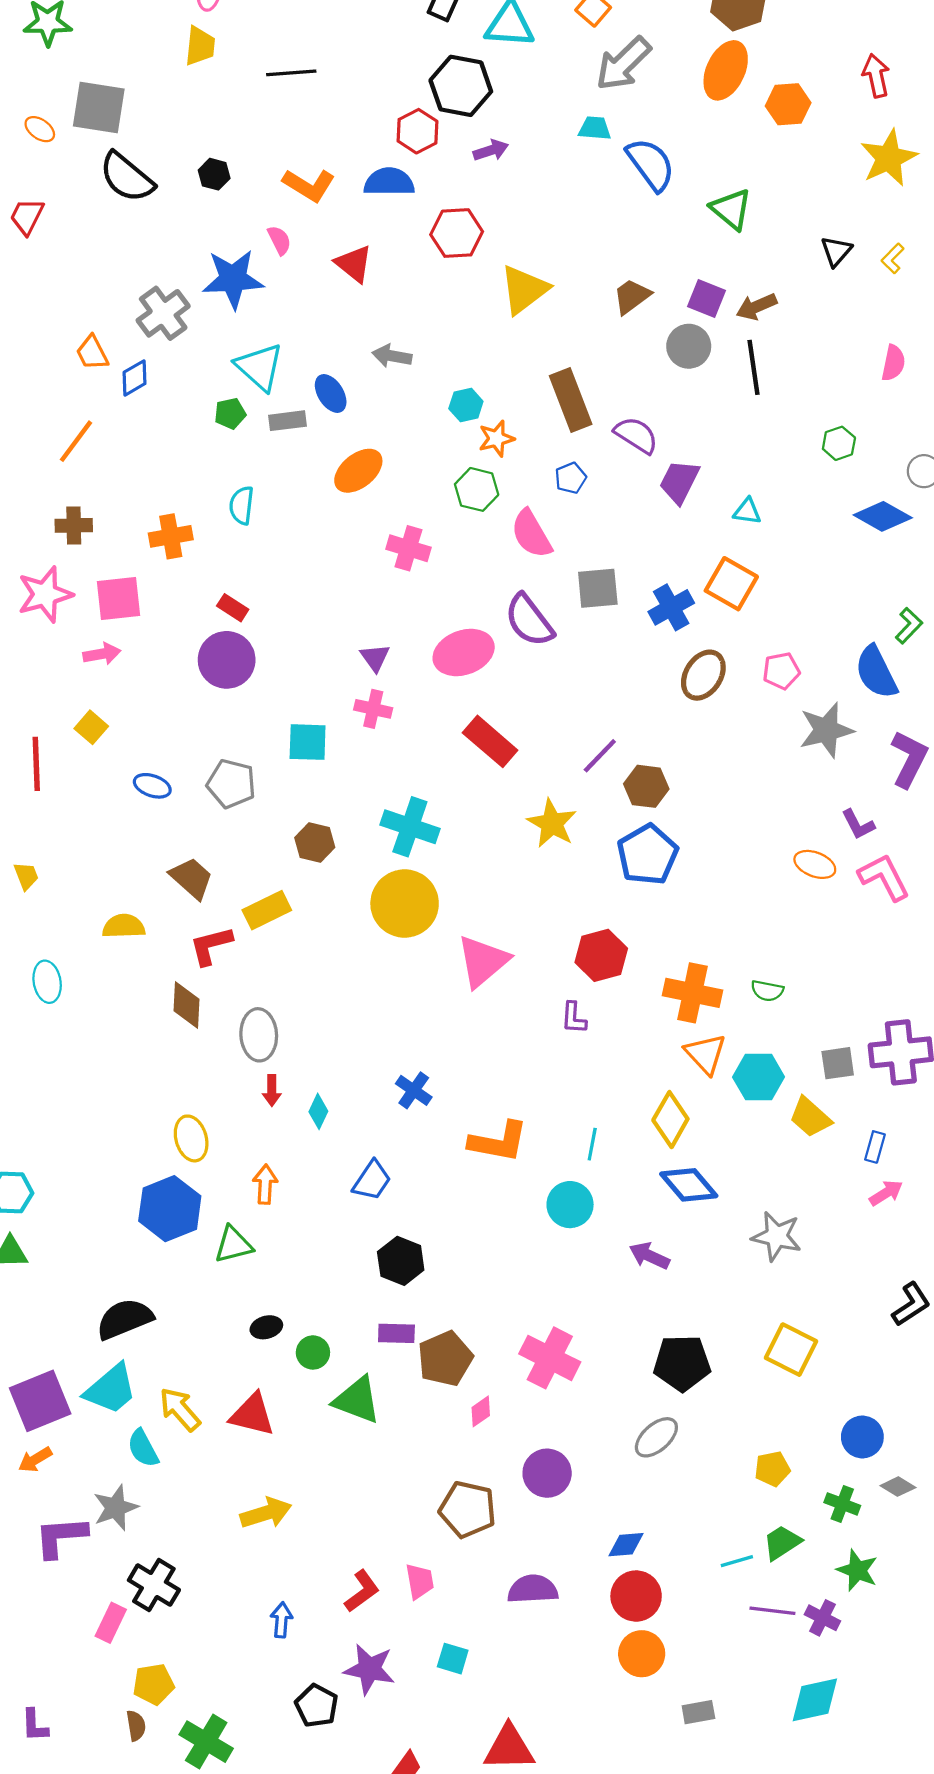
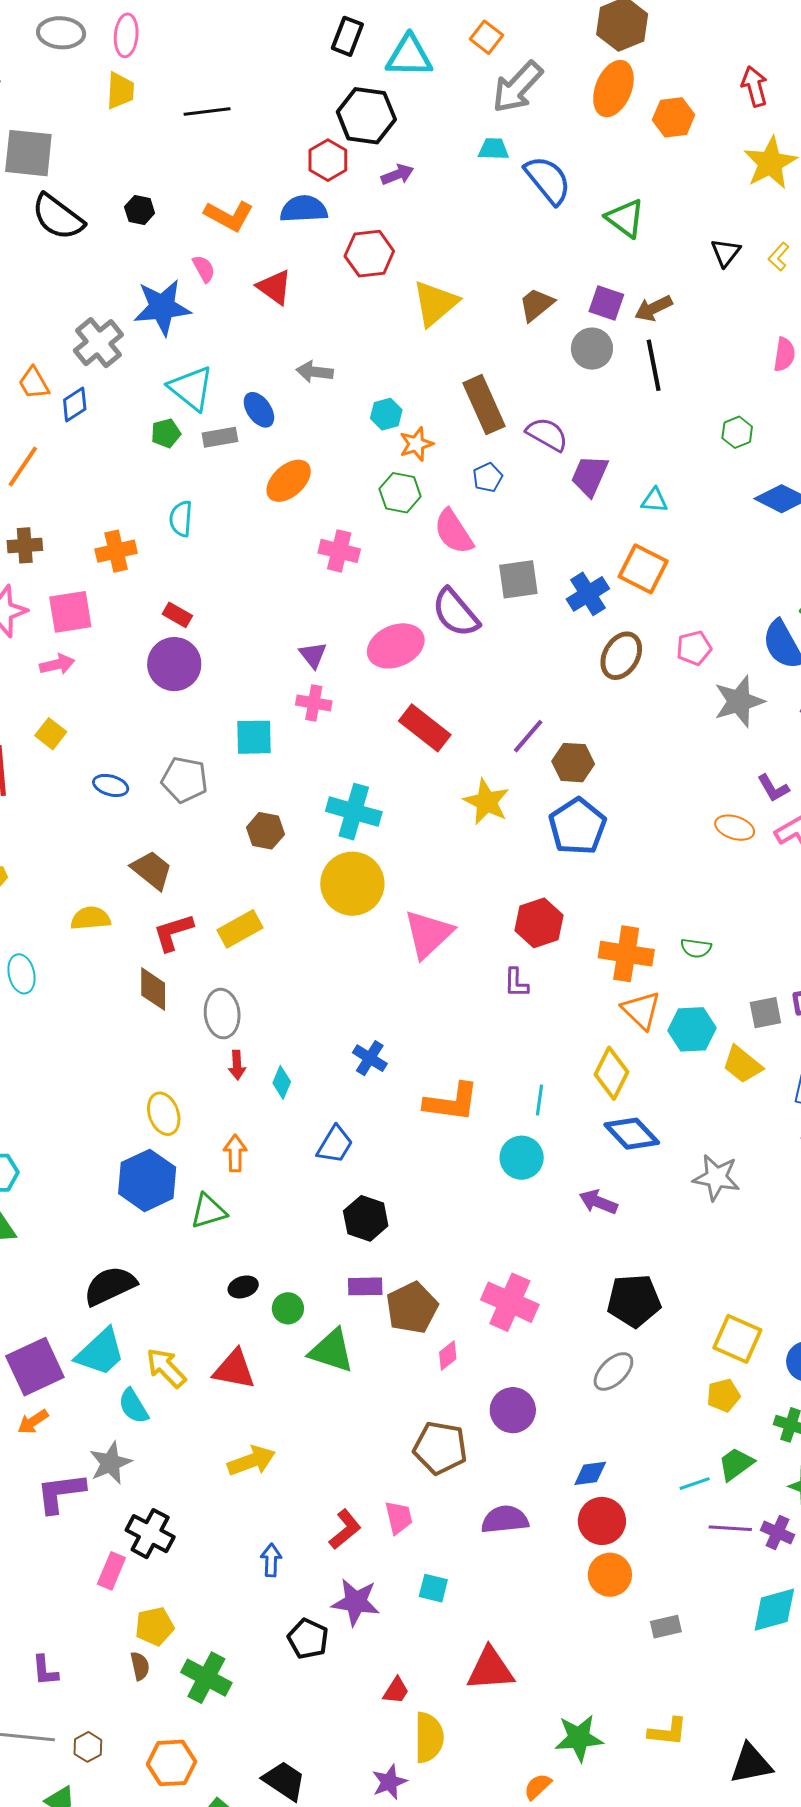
yellow rectangle: (267, 910) -> (240, 929), moved
yellow square: (791, 1350) -> (737, 1339), moved

